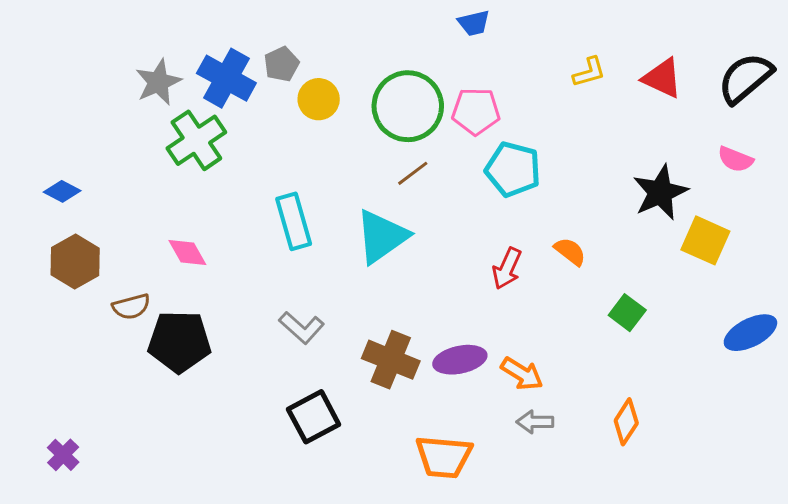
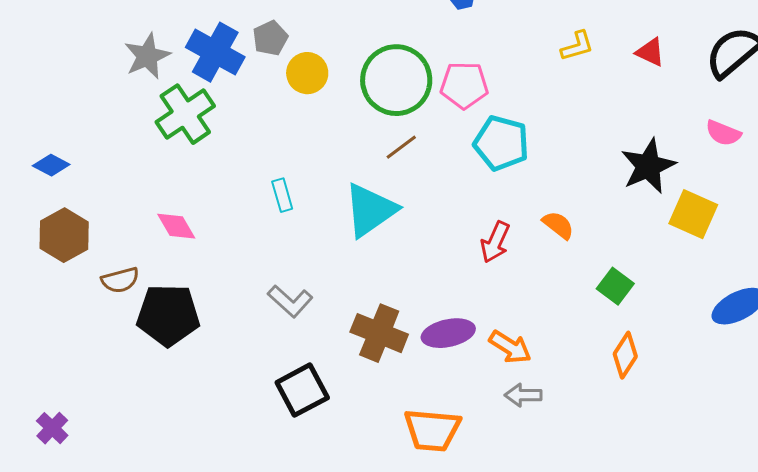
red triangle: (662, 78) -> (650, 52), size x0.7
cyan rectangle: (294, 221) -> (282, 195), size x0.6
orange diamond: (626, 422) -> (625, 355), moved

